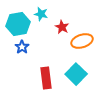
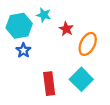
orange ellipse: (82, 41) -> (88, 44), turned -45

